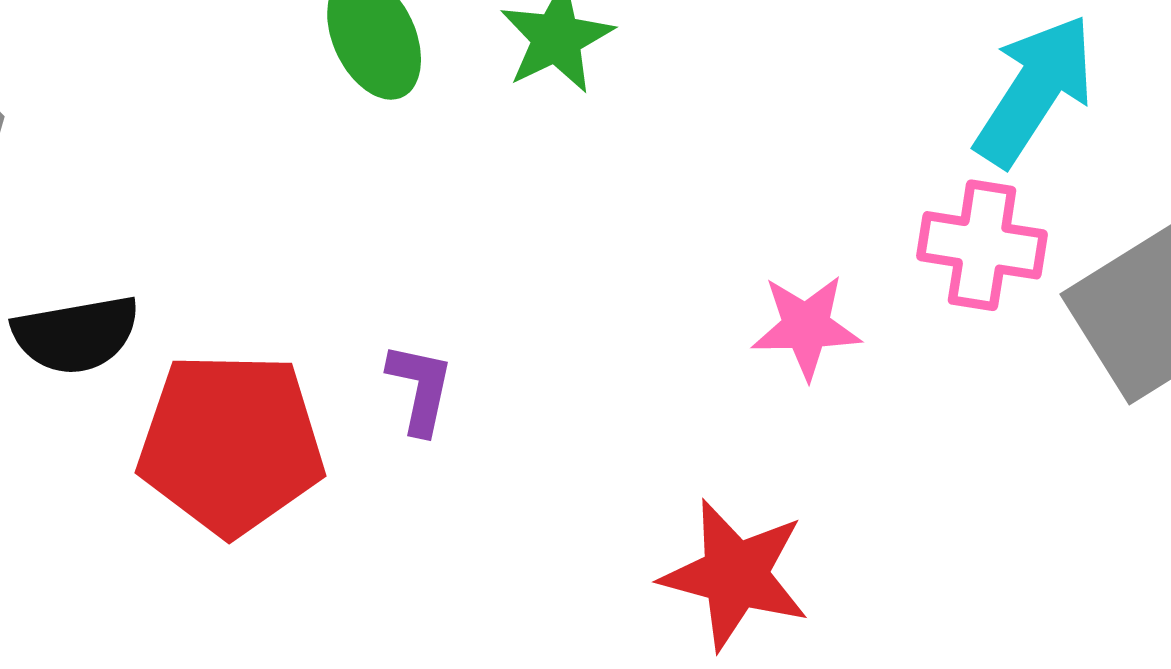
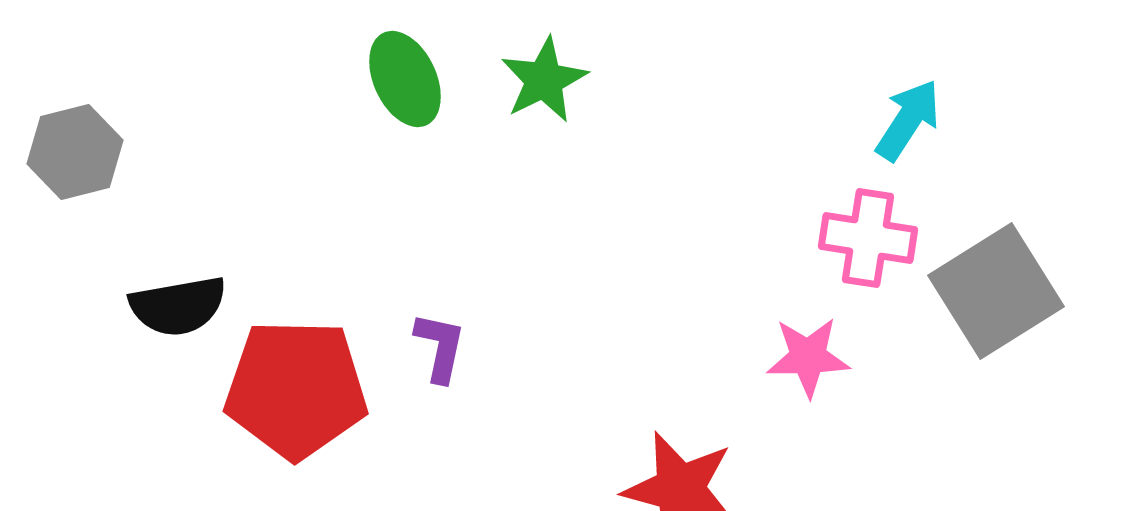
cyan arrow: (1035, 90) -> (908, 120), size x0.7
pink star: (806, 327) -> (808, 357), moved

